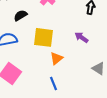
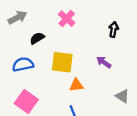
orange triangle: (56, 58) -> (76, 85), turned 32

